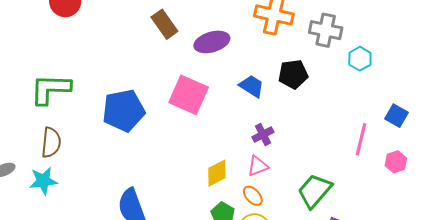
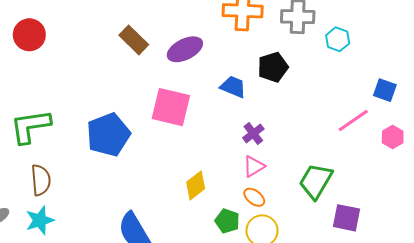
pink line: (361, 139) -> (353, 120), turned 52
yellow diamond: (217, 173) -> (196, 185), moved

